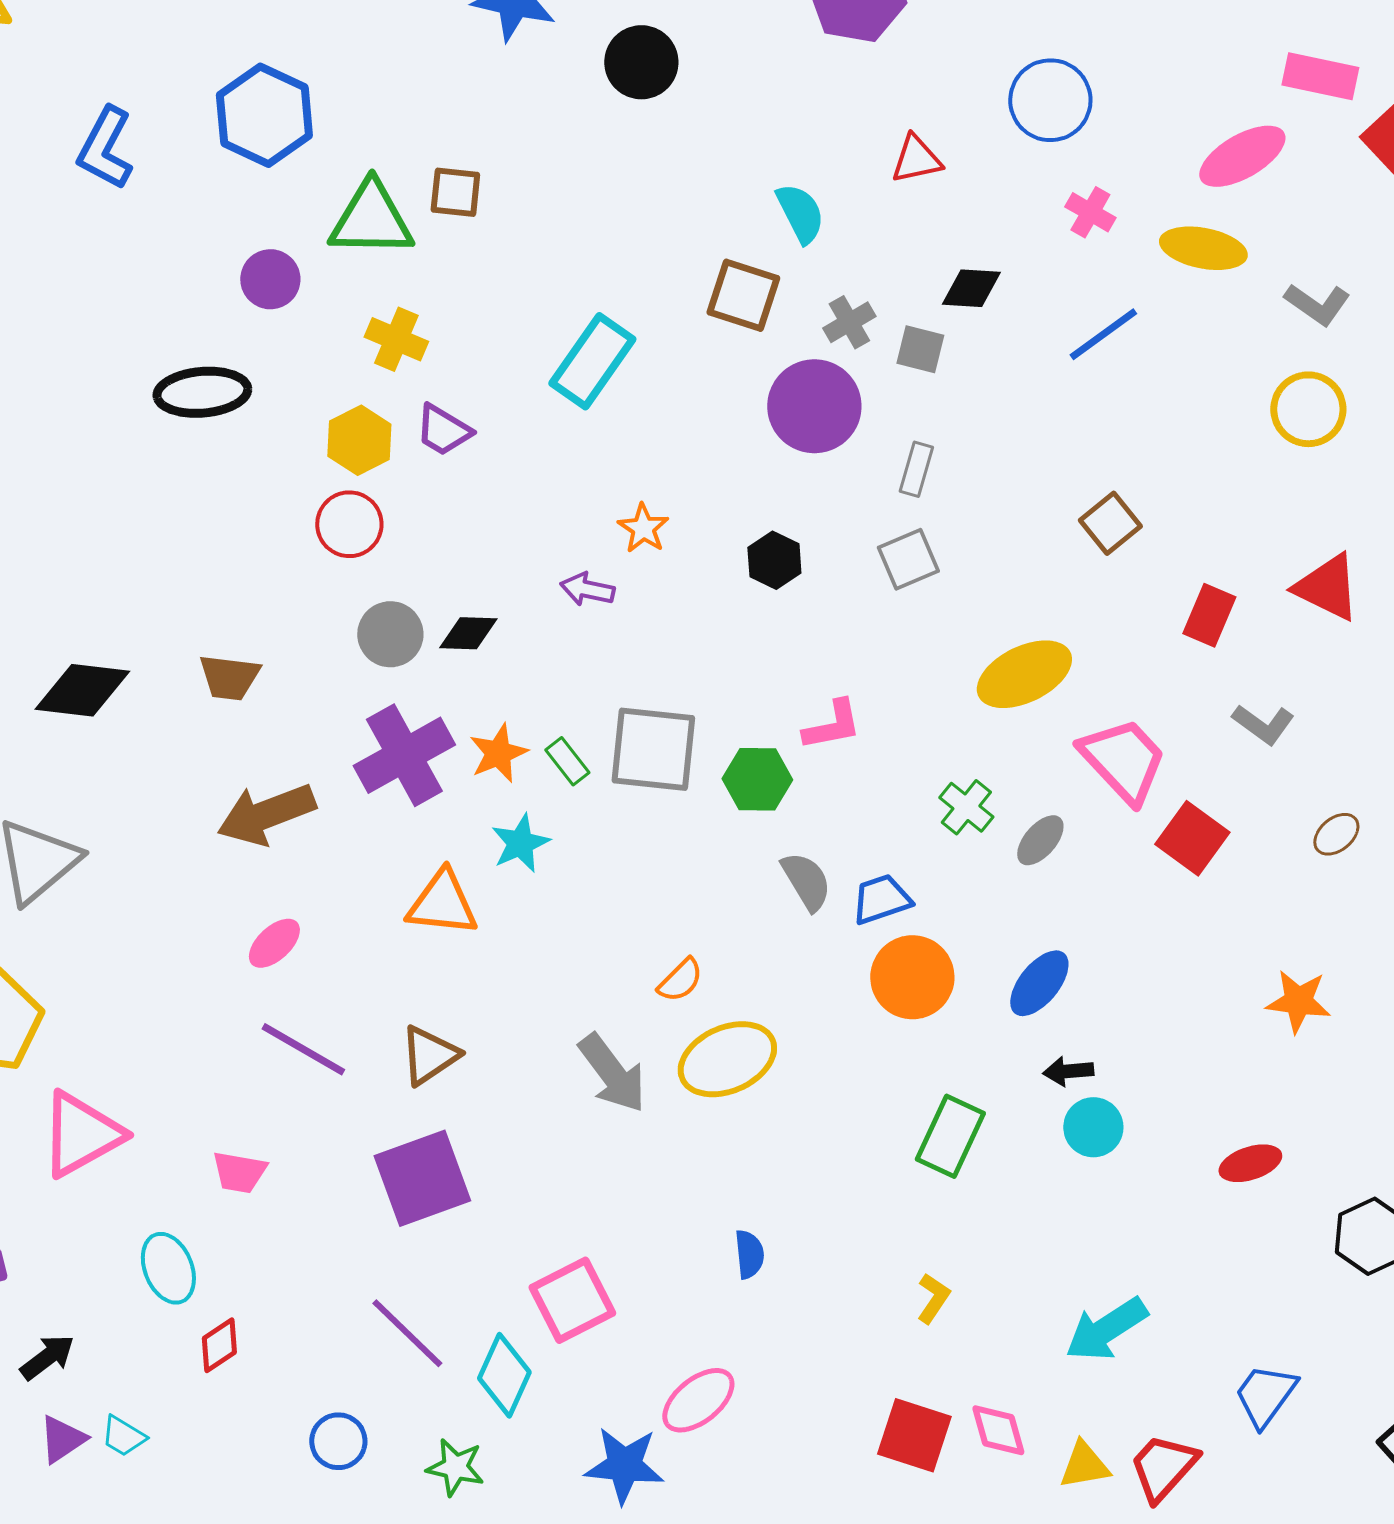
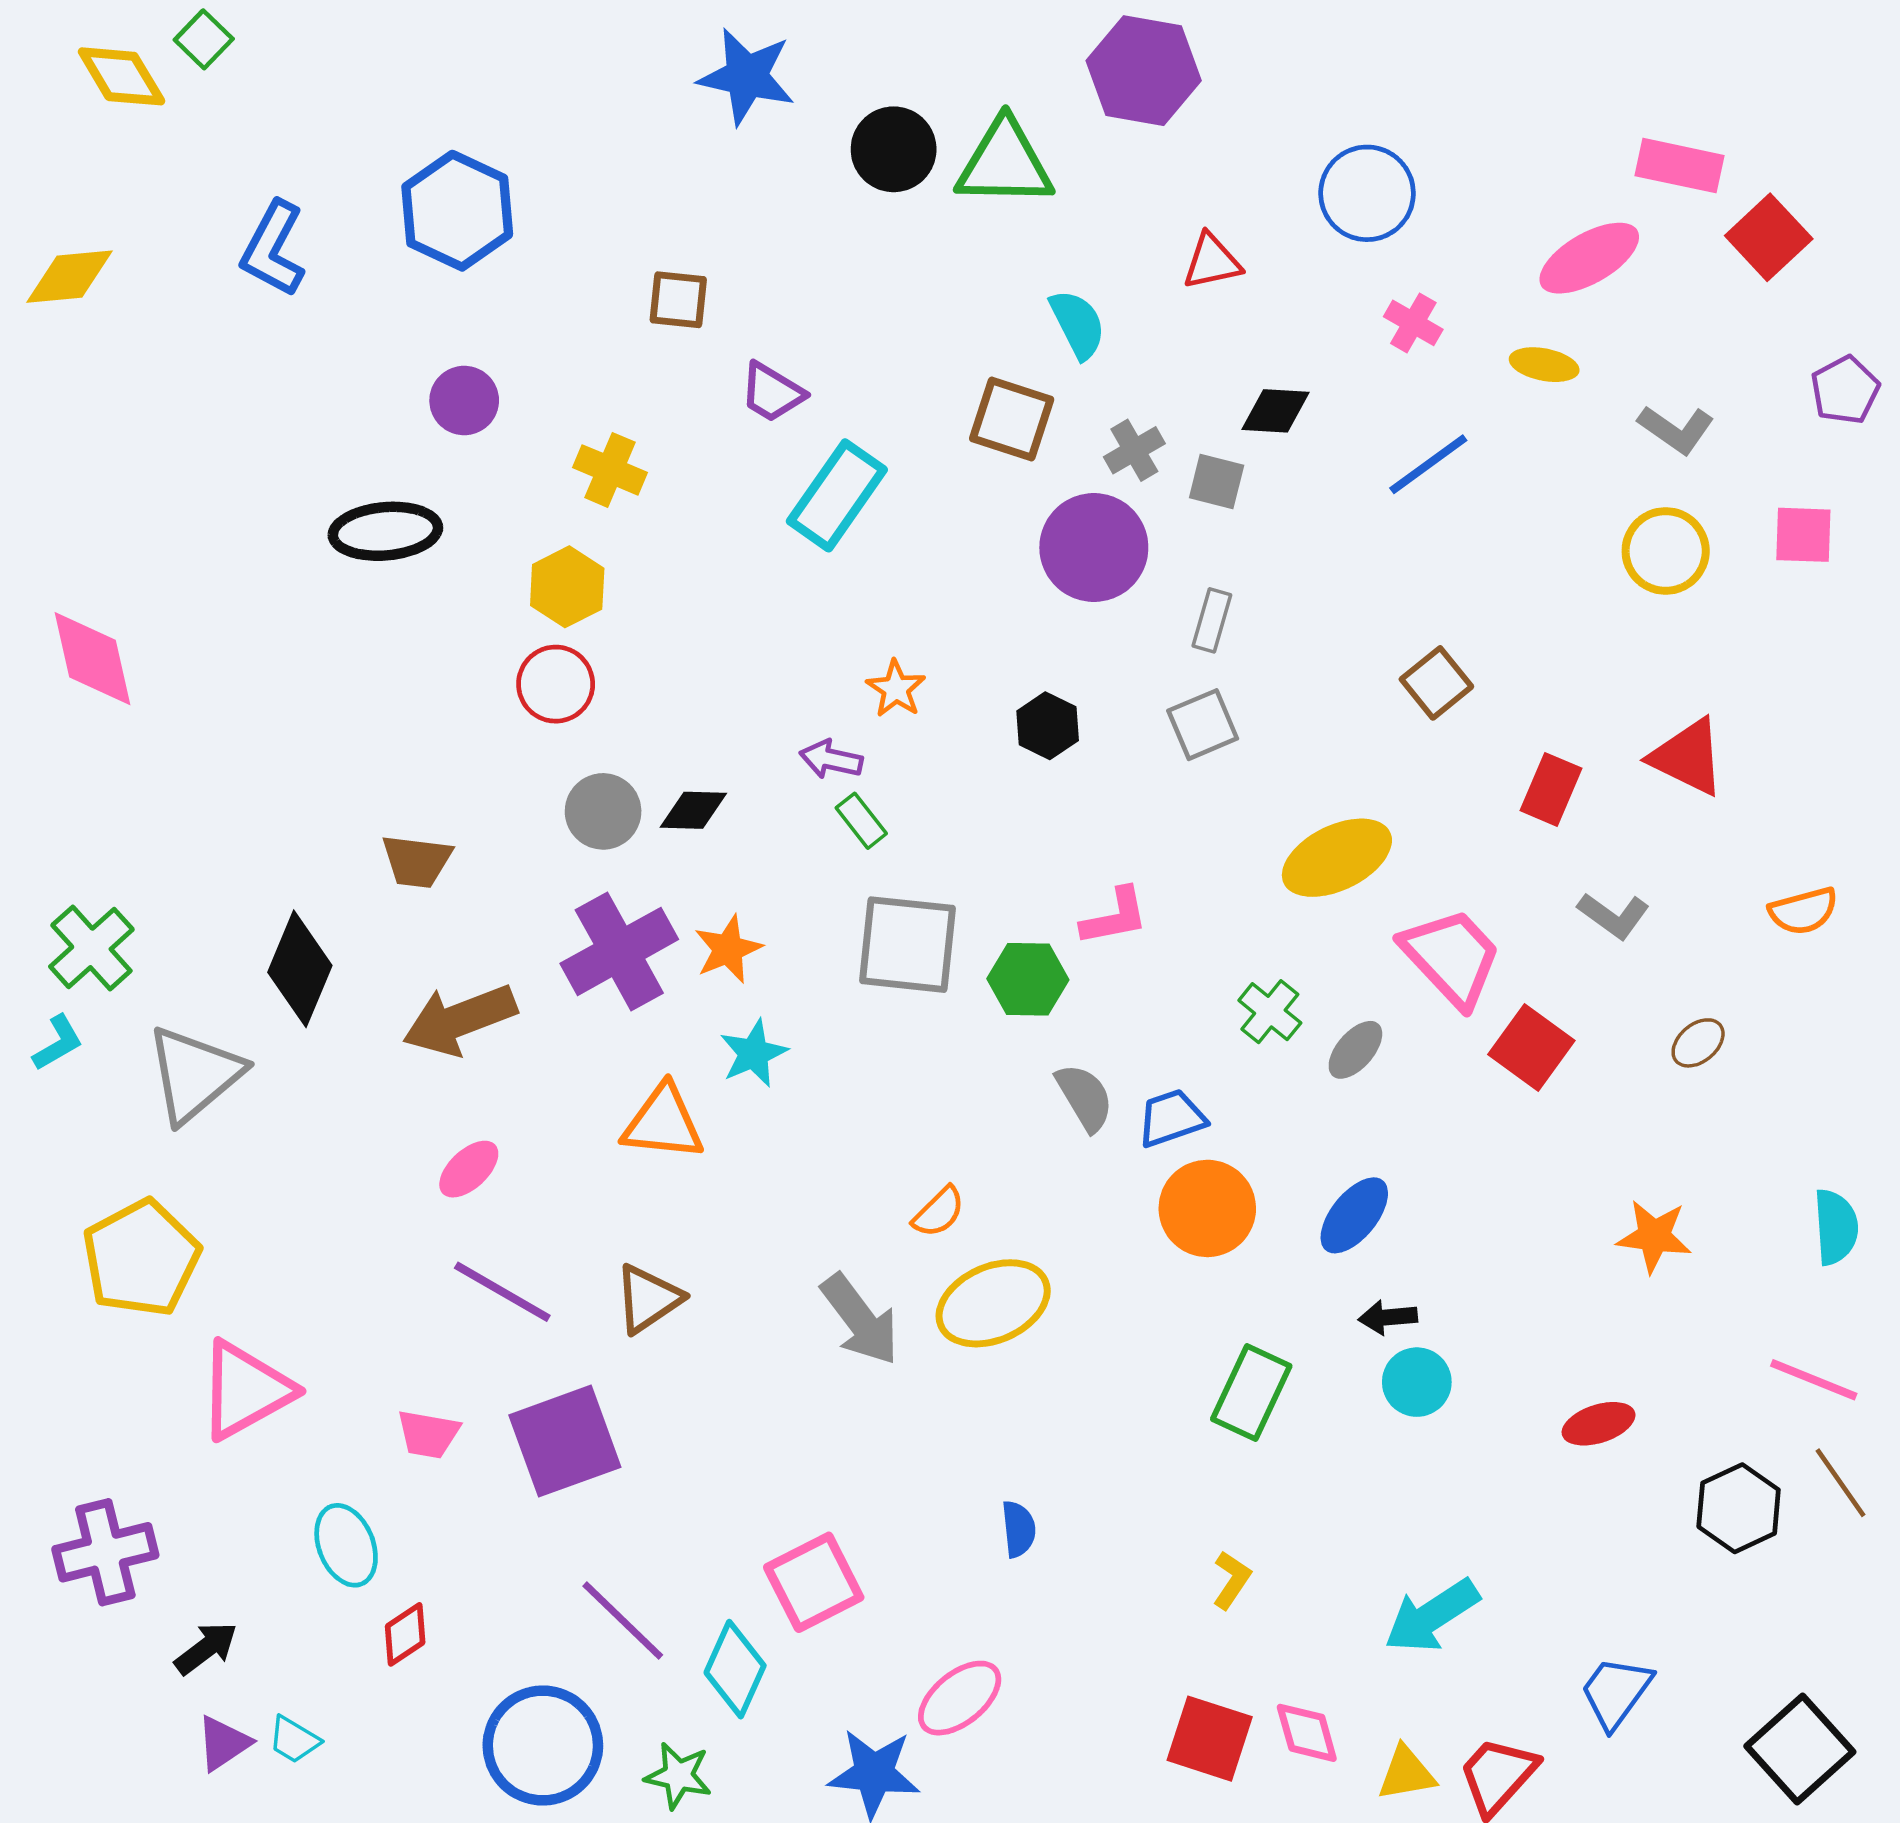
green triangle: (371, 219) -> (1005, 163), moved
yellow ellipse: (1203, 248) -> (1544, 365), size x0.7
purple trapezoid: (443, 430) -> (772, 392), moved
black diamond: (82, 690) -> (300, 969), moved, turned -74
green rectangle: (567, 761) -> (861, 821), moved
purple square: (422, 1178) -> (565, 1441), moved
blue circle: (338, 1441) -> (543, 1746), size x1.8

